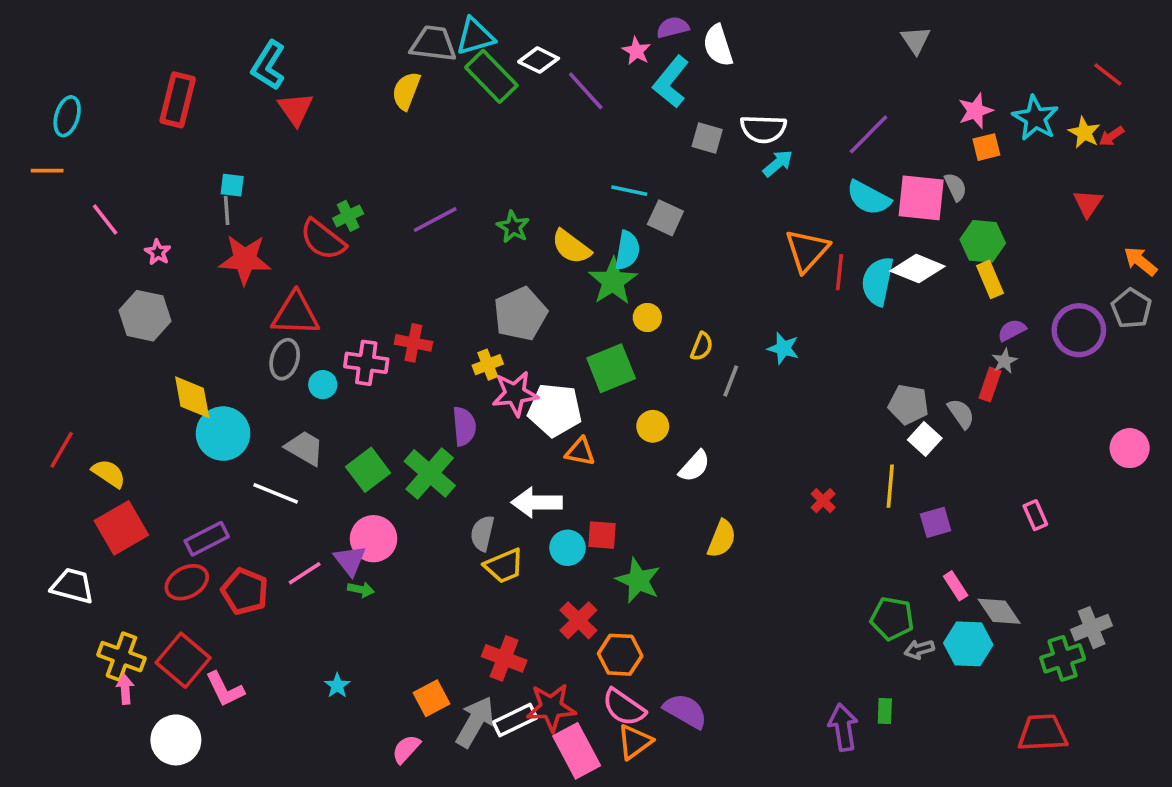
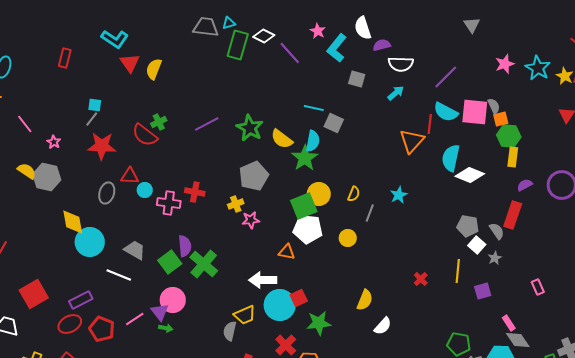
purple semicircle: (673, 27) -> (382, 45), moved
cyan triangle: (475, 36) -> (229, 23), size x0.6
cyan L-shape: (268, 65) -> (115, 39), turned -88
green rectangle: (491, 76) -> (238, 45), turned 60
yellow semicircle: (406, 91) -> (154, 69), moved
red rectangle: (178, 100) -> (65, 58), size x0.7
white semicircle: (763, 129) -> (401, 64), moved
orange square: (986, 147) -> (501, 119), moved
gray line: (227, 211) -> (92, 119), turned 42
green star: (513, 227) -> (250, 128), size x1.5
white diamond: (917, 269) -> (470, 175), moved
red line: (840, 272) -> (430, 124), moved
yellow rectangle: (990, 279) -> (513, 157), turned 30
red triangle: (296, 314) -> (130, 176), size x0.7
yellow circle: (647, 317) -> (319, 194), moved, size x1.5
cyan star: (783, 348) -> (399, 195), turned 30
gray ellipse: (285, 359) -> (107, 193), moved
gray star: (1005, 361) -> (495, 258), moved
cyan circle: (323, 385) -> (145, 190), moved
red rectangle: (990, 385) -> (513, 215), size x1.5
pink star: (515, 394) -> (251, 220), size x0.7
white pentagon: (555, 410) -> (308, 229), moved
purple semicircle: (464, 426) -> (185, 246), moved
yellow circle: (653, 426) -> (348, 238), moved
white semicircle: (694, 466) -> (383, 326), moved
yellow semicircle: (109, 473) -> (27, 171), moved
gray semicircle: (482, 533) -> (230, 331), moved
red square: (602, 535) -> (299, 298), turned -30
cyan circle: (568, 548) -> (280, 305), size x1.6
green star: (638, 580) -> (319, 323), turned -30
pink rectangle: (956, 586) -> (509, 323), moved

